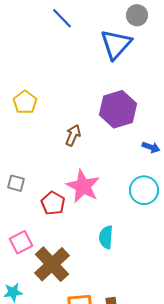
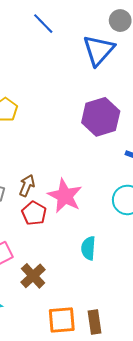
brown arrow: (73, 135) -> (27, 186), moved
brown cross: (52, 264) -> (33, 276), size x0.7

